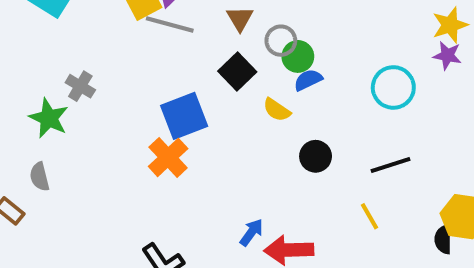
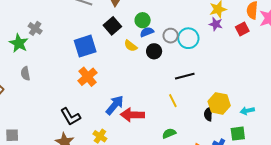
gray circle: (281, 41) -> (171, 36), moved
black circle: (316, 156) -> (154, 51), moved
orange cross: (168, 157) -> (88, 77), moved
gray semicircle: (39, 177) -> (25, 74), moved
blue arrow: (251, 232) -> (115, 105), size x1.5

